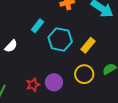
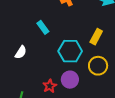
cyan rectangle: (38, 26) -> (43, 27), turned -64
cyan hexagon: (60, 39) -> (70, 51), moved

